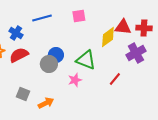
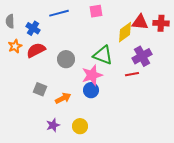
purple cross: (136, 53) -> (142, 56), moved
blue circle: (56, 55) -> (91, 90), moved
red line: (115, 79) -> (132, 74), turned 40
pink star: (75, 80) -> (92, 75), size x1.5

